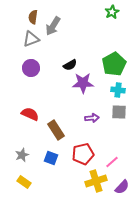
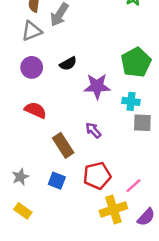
black semicircle: (70, 65) -> (68, 64), moved
cyan cross: (118, 90) -> (131, 101), moved
red semicircle: (30, 114) -> (35, 110), moved
purple arrow: (92, 118) -> (93, 130), moved, turned -128

